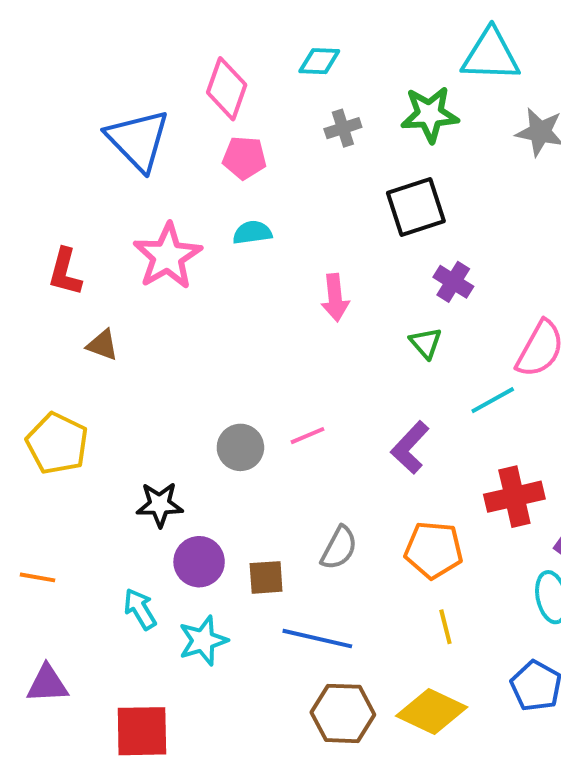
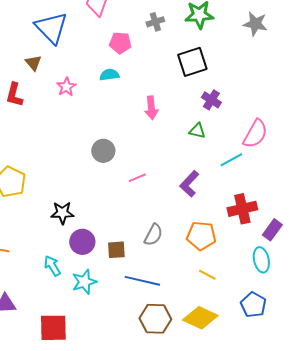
pink pentagon: (244, 158) -> (120, 43), moved
pink star: (168, 256) -> (66, 87), size x0.6
green triangle: (426, 343) -> (197, 131), turned -36
brown triangle: (102, 345) -> (33, 63), moved, turned 30
gray circle: (240, 447) -> (103, 151), moved
yellow line: (445, 627) -> (207, 275), turned -48

